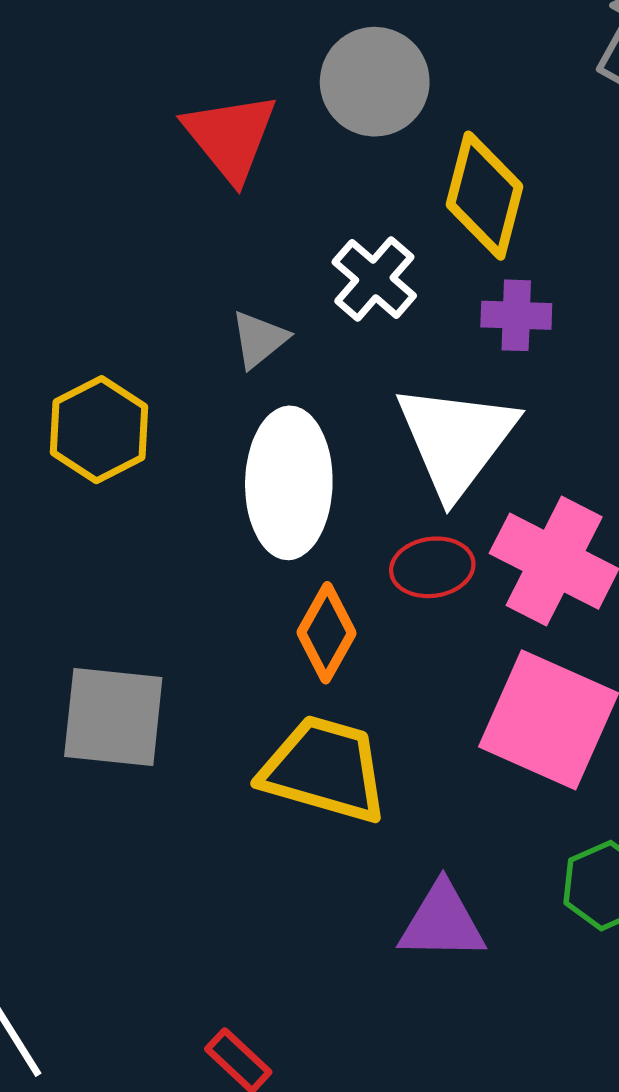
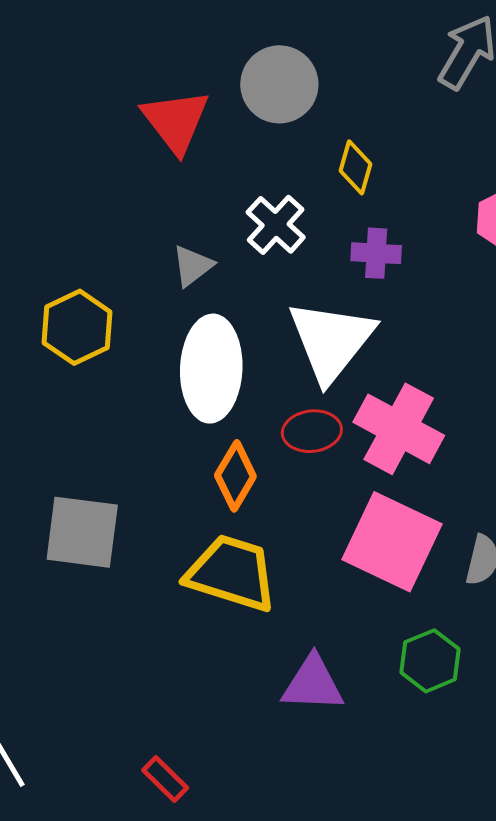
yellow diamond: (485, 196) -> (356, 167), size x0.6

